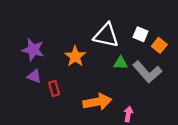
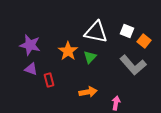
green triangle: (121, 63) -> (90, 57), moved, turned -48
orange arrow: (97, 102) -> (88, 92), size x0.7

